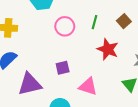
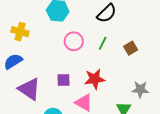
red star: (108, 49) -> (95, 79), moved, turned 30
purple triangle: (30, 84) -> (29, 89), turned 35

